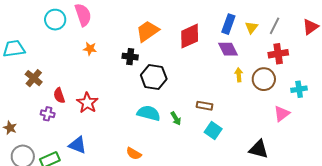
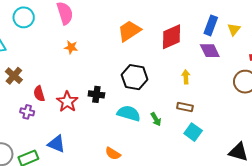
cyan circle: (55, 20) -> (24, 17), moved
black cross: (130, 57) -> (96, 94), moved
yellow arrow: (239, 75) -> (186, 77), moved

